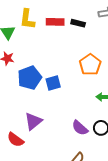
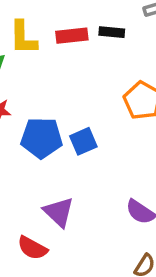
blue pentagon: (30, 78) -> (42, 138), turned 30
purple triangle: (33, 121) -> (59, 212), turned -30

